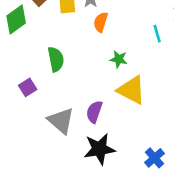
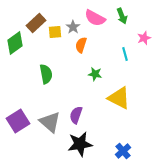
purple square: (28, 87) -> (18, 121), moved, size x1.6
yellow triangle: (131, 90) -> (119, 98), moved

